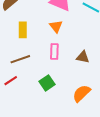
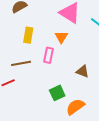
pink rectangle: (54, 52) -> (49, 55), moved
green square: (47, 83) -> (57, 93), moved

